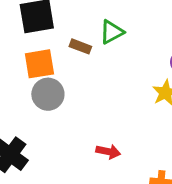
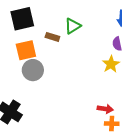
red arrow: (108, 152) -> (105, 109), moved

